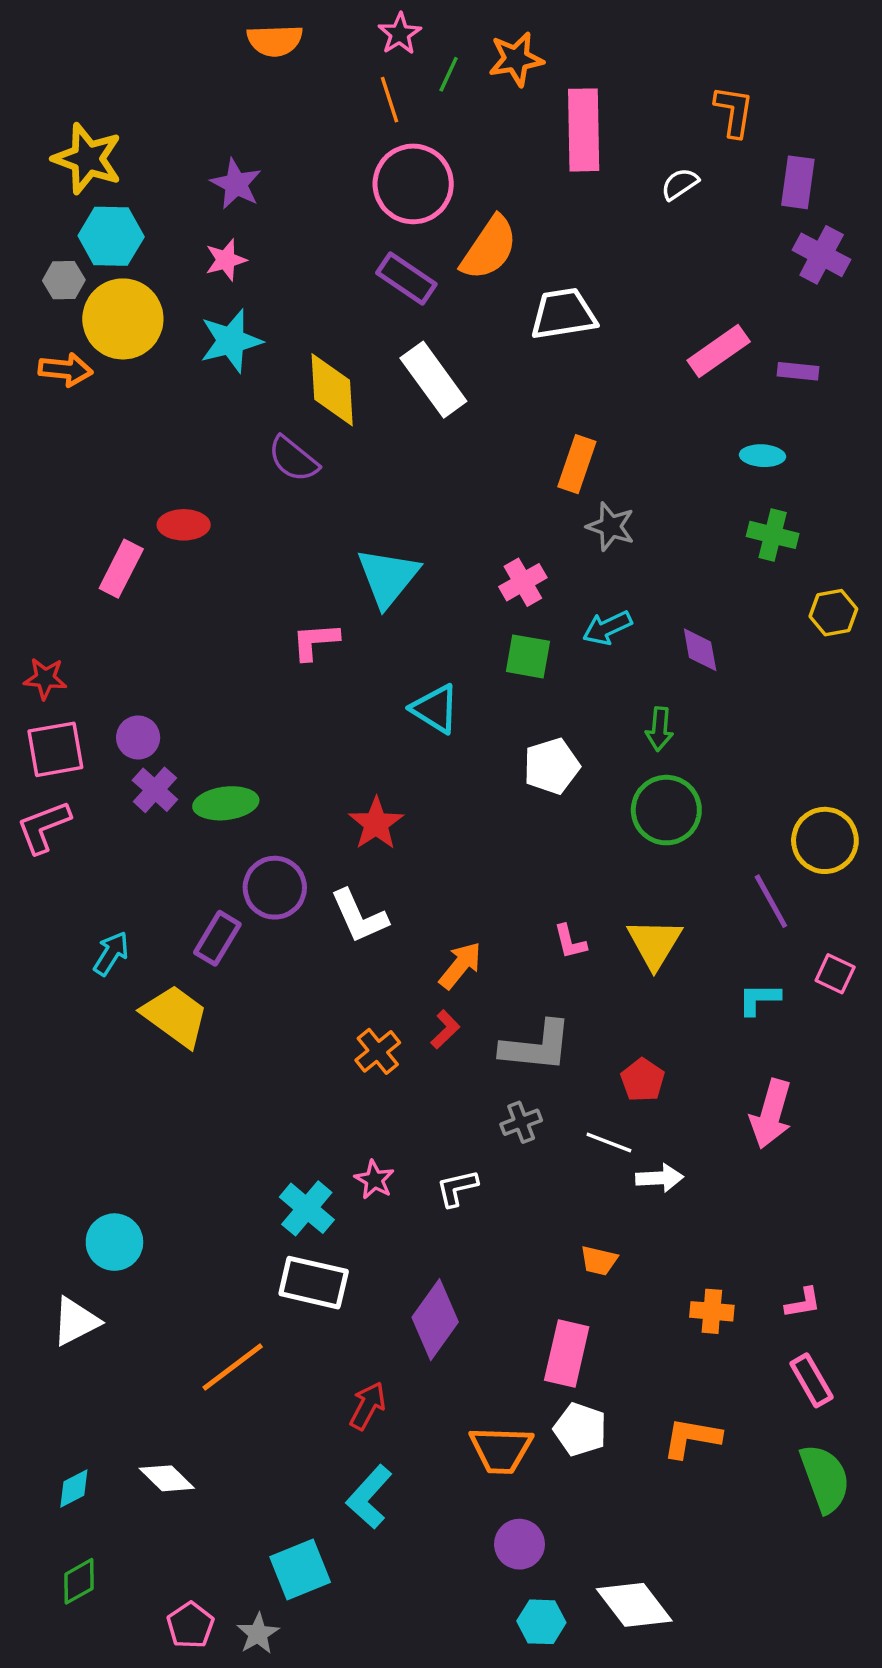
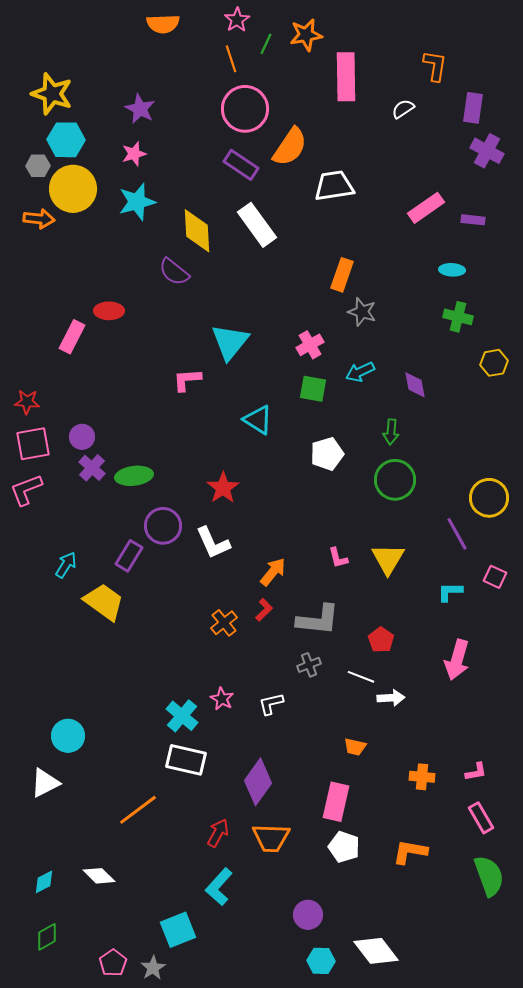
orange trapezoid: (501, 1450) -> (271, 838), moved

